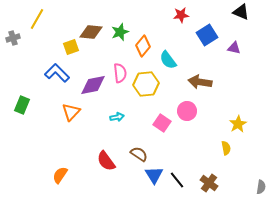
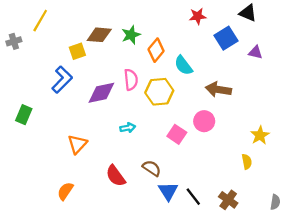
black triangle: (241, 12) -> (248, 13), moved
blue L-shape: (57, 73) -> (62, 80), turned 90
orange triangle: (71, 112) -> (77, 144), moved
gray semicircle: (261, 187) -> (275, 202), moved

